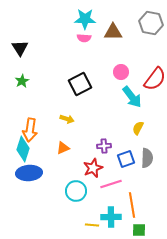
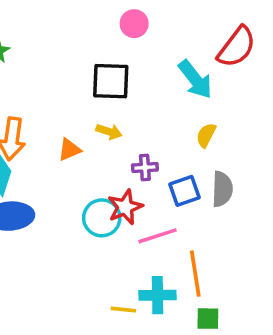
pink circle: (121, 72) -> (134, 24), moved
black square: (80, 84) -> (111, 81), moved, turned 30
yellow arrow: (67, 119) -> (109, 132), moved
orange triangle: (63, 148) -> (69, 150), moved
cyan circle: (76, 191) -> (102, 218), moved

